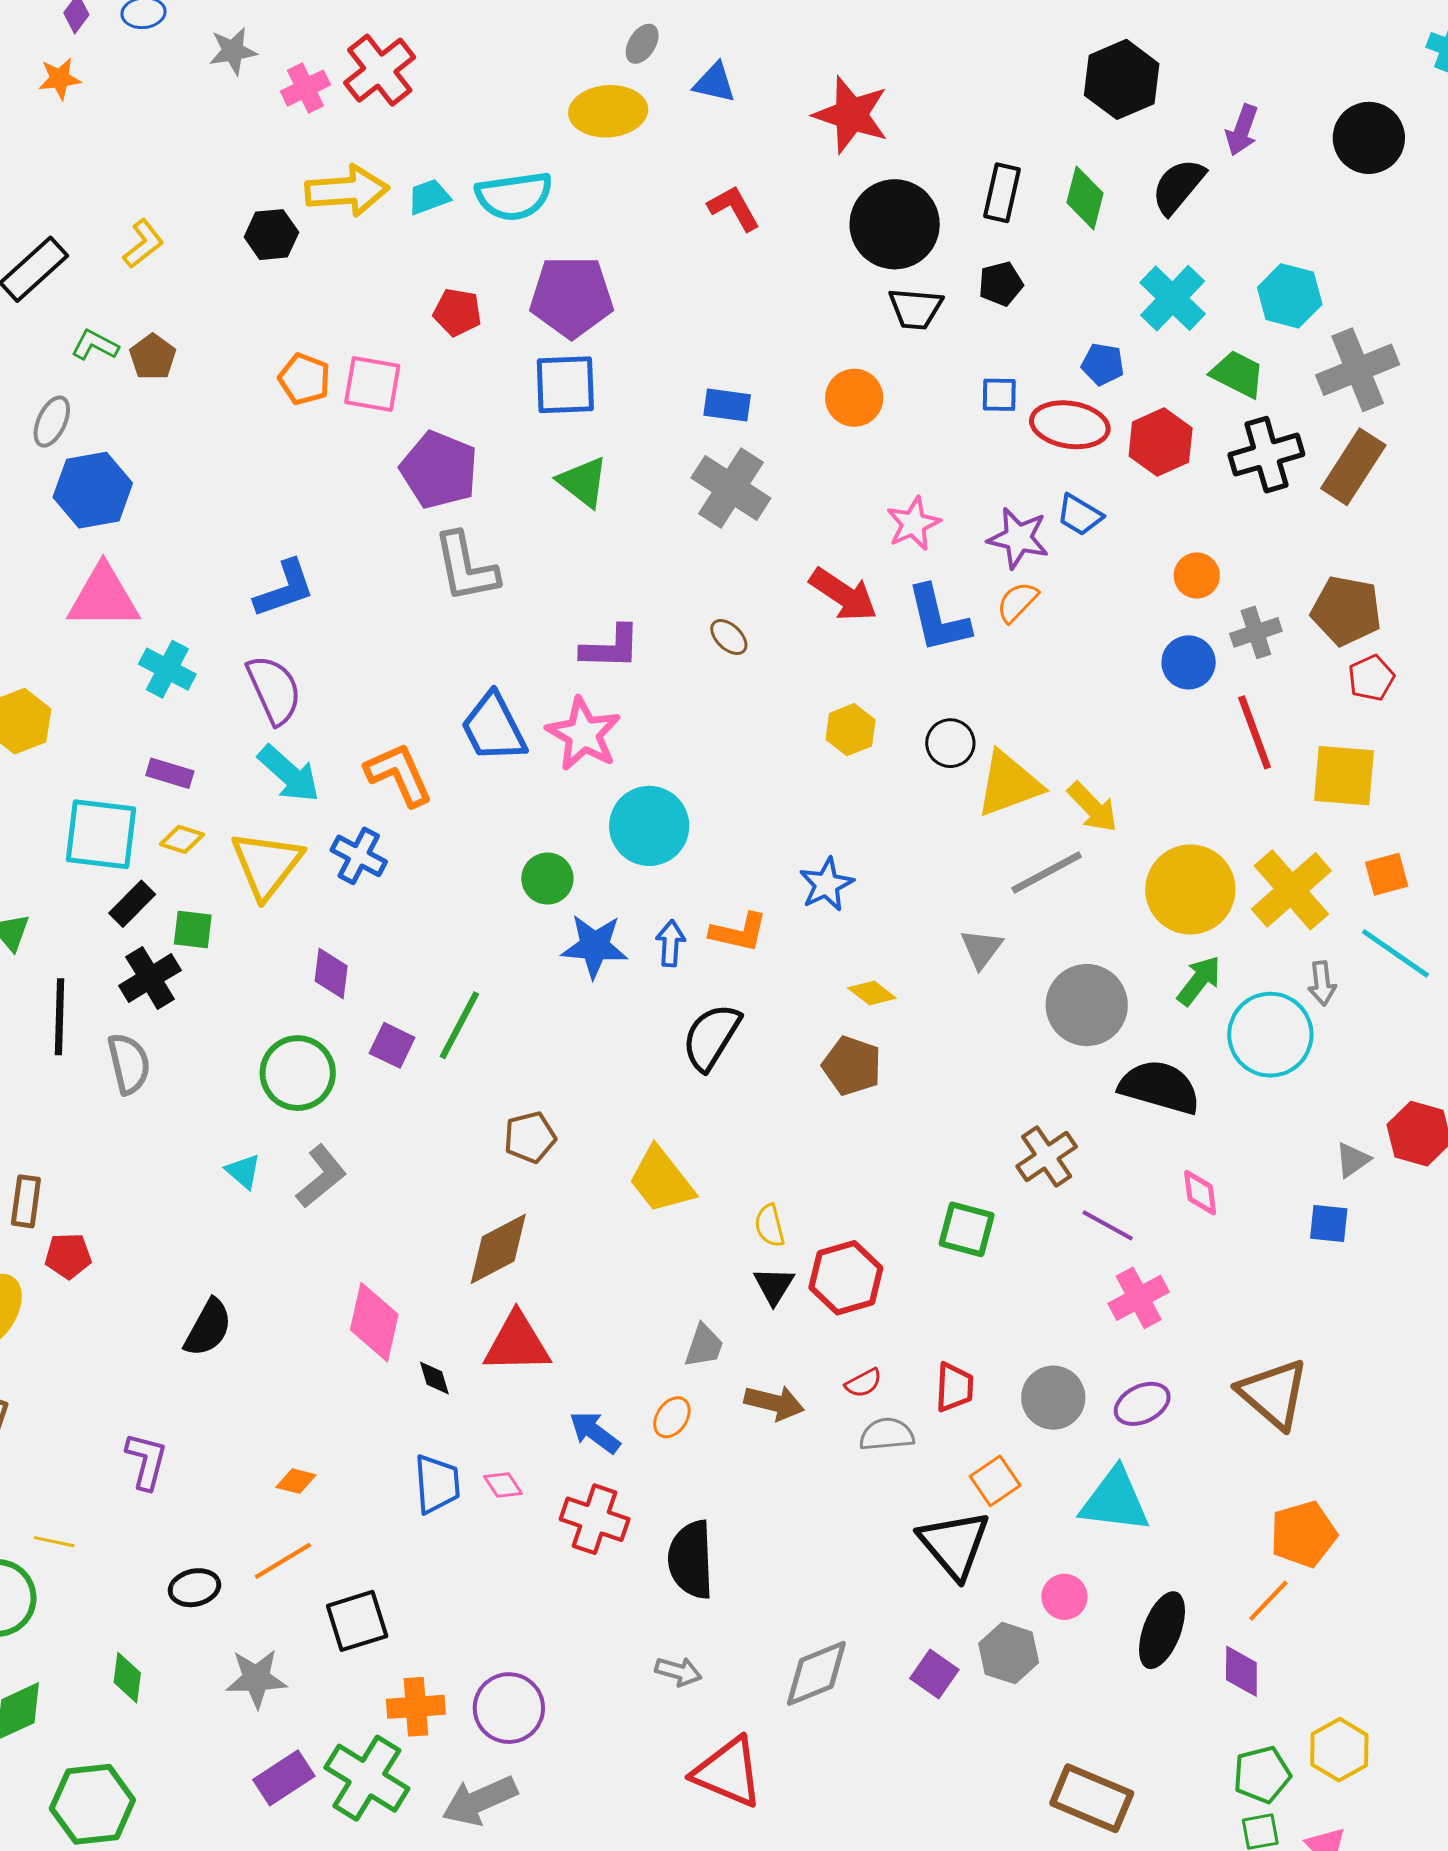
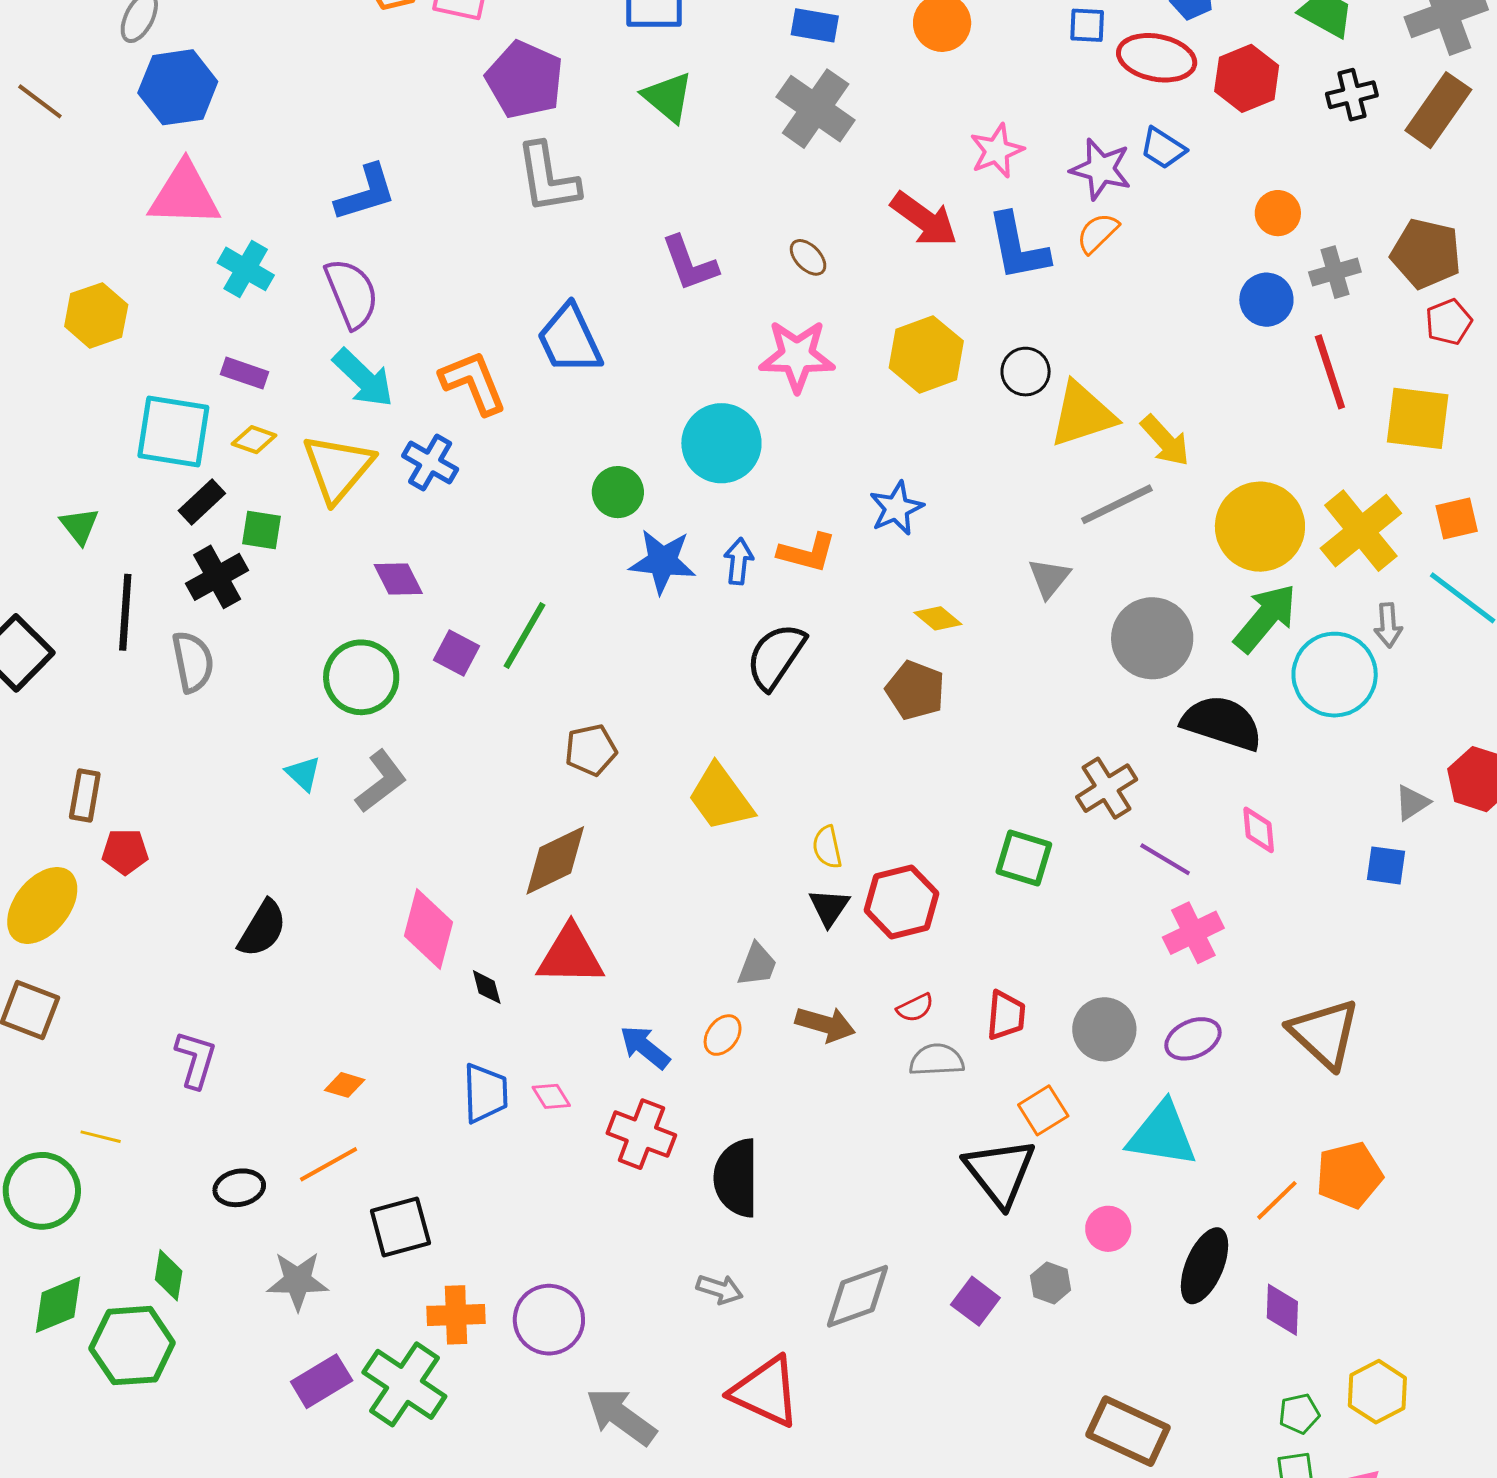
black cross: (1266, 455) -> (1352, 95), size x0.7
purple L-shape: (611, 647) -> (690, 263), turned 66
yellow hexagon: (851, 730) -> (926, 354), size x1.5
pink star: (583, 734) -> (797, 356), moved, turned -30
purple diamond: (331, 973) -> (398, 579), turned -36
green arrow: (1199, 981) -> (1265, 618), size x1.4
orange line: (1268, 1601) -> (1277, 1200), moved
gray hexagon: (1009, 1653) -> (1050, 1283), size x0.7
green pentagon: (1262, 1775) -> (1299, 1414), size x0.7
gray arrow: (480, 1801) -> (621, 1416), moved, turned 58
green hexagon: (92, 1804) -> (132, 1346), moved

